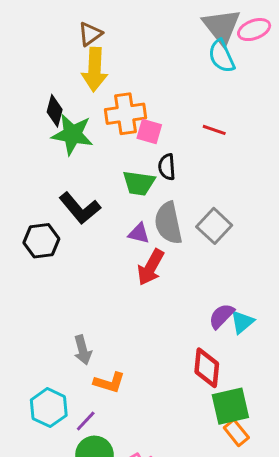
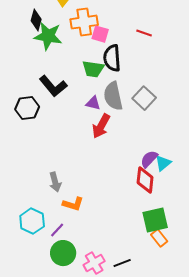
black semicircle: (167, 167) -> (112, 58), size x1.5
red diamond: (207, 368) -> (145, 180), moved

